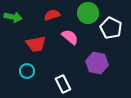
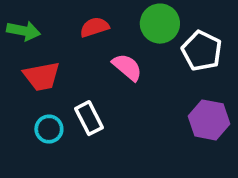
red trapezoid: (36, 44) -> (42, 76), moved
purple hexagon: (97, 63) -> (209, 120), moved
white rectangle: (63, 84) -> (89, 118), moved

